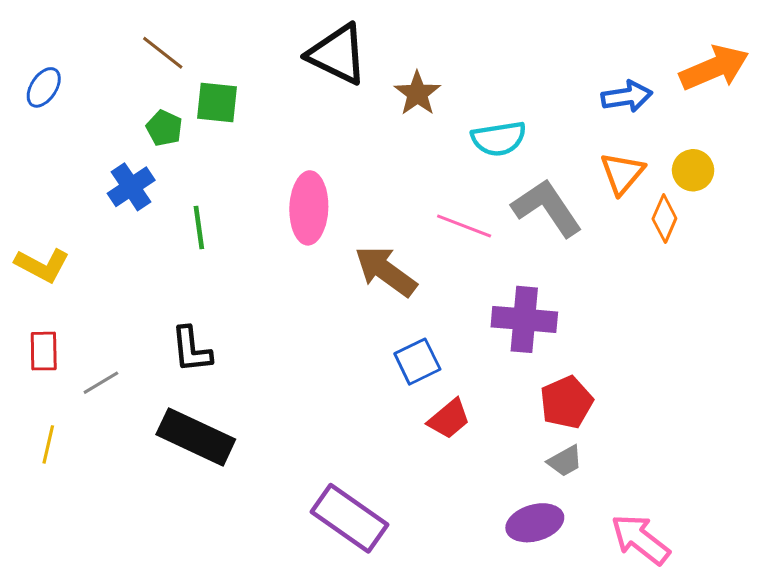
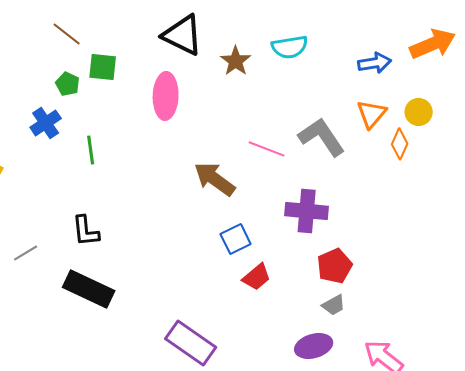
cyan semicircle: (499, 139) -> (290, 47), moved
pink ellipse: (309, 208) -> (166, 96), moved

